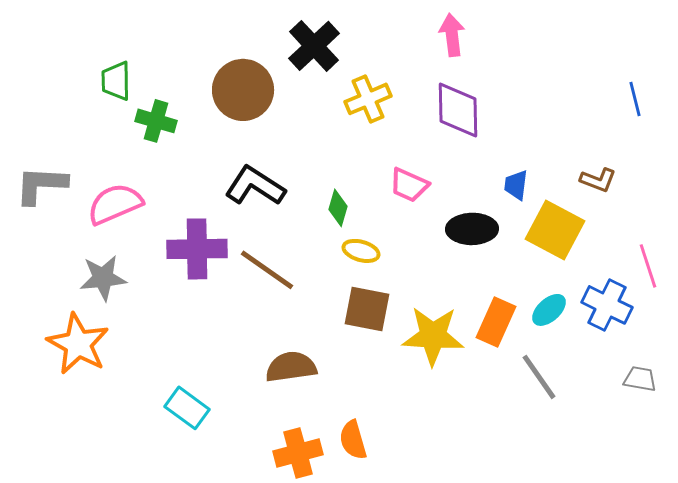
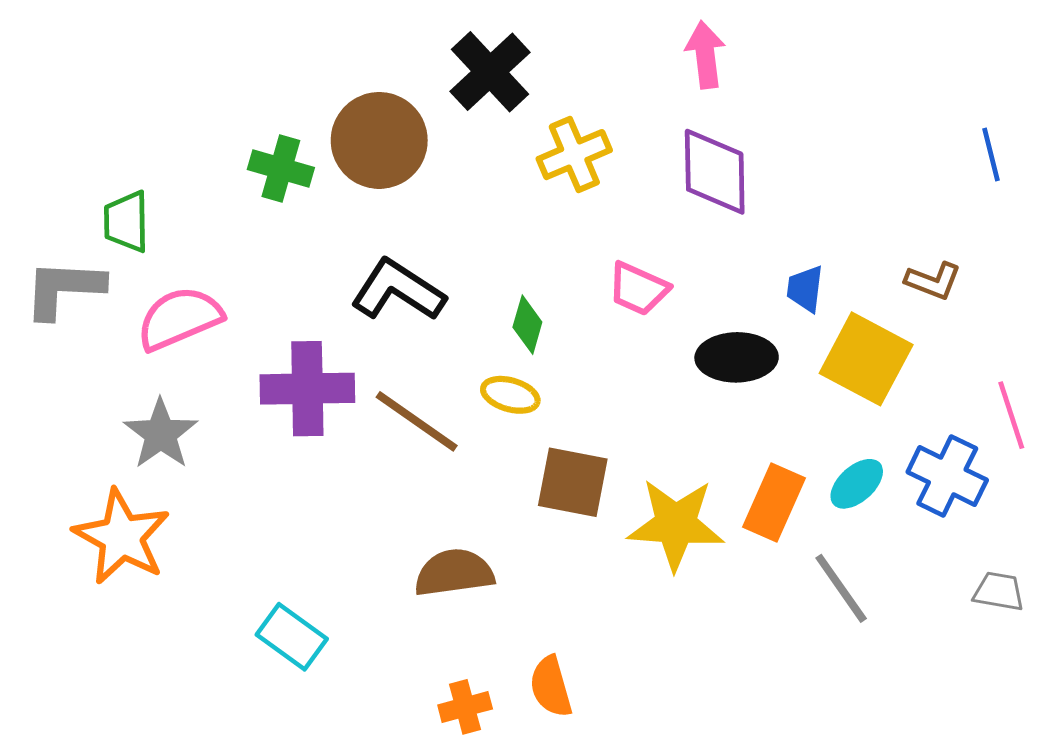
green trapezoid: (116, 81) -> (126, 222), moved
green cross: (156, 121) -> (281, 169), moved
yellow ellipse: (361, 251) -> (510, 395), moved
gray star: (103, 278) -> (161, 434), turned -30
orange cross: (298, 453) -> (465, 707), size x0.7

